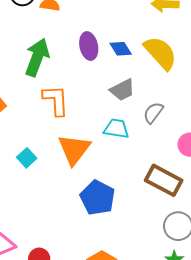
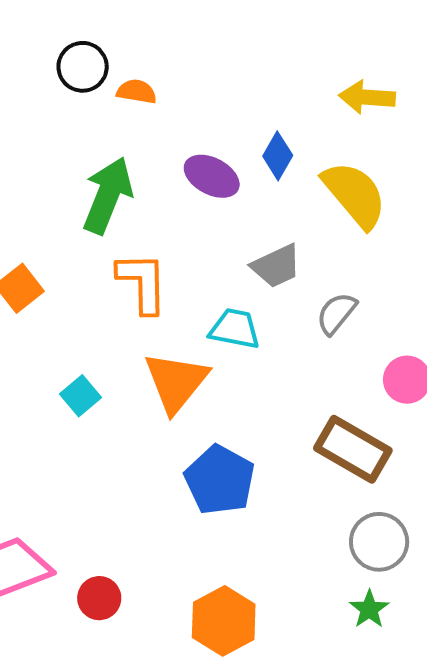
purple ellipse: (89, 46) -> (212, 176), turned -52
blue diamond: (121, 49) -> (278, 156), moved, turned 60
cyan trapezoid: (116, 129) -> (235, 329), moved

